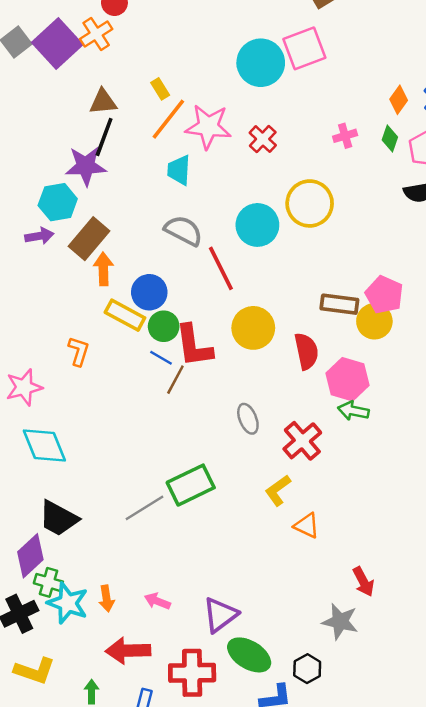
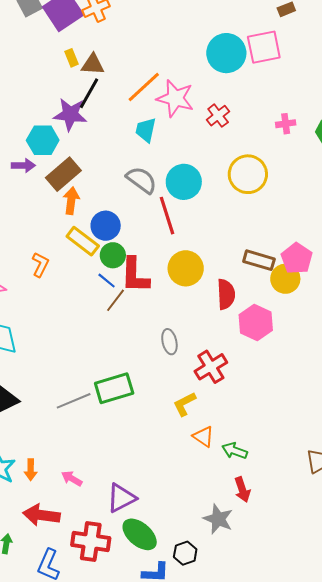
yellow rectangle: (160, 89) -> (72, 58), moved
cyan circle: (257, 225) -> (184, 182), moved
green arrow: (353, 411) -> (235, 451), moved

